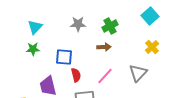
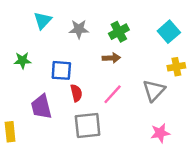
cyan square: (150, 16) -> (169, 32), moved
cyan triangle: (35, 27) -> (43, 20), moved
yellow cross: (152, 47) -> (176, 67), moved, turned 32

